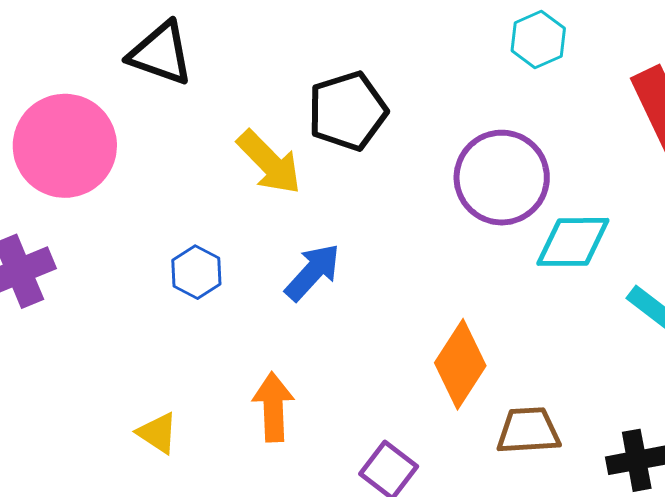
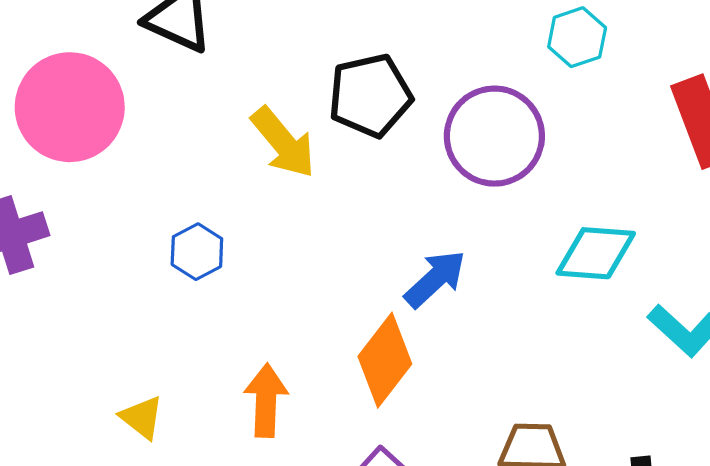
purple circle: (502, 178) -> (494, 136), moved
blue arrow: (313, 272) -> (435, 279), moved
orange diamond: (460, 364) -> (385, 360), moved

